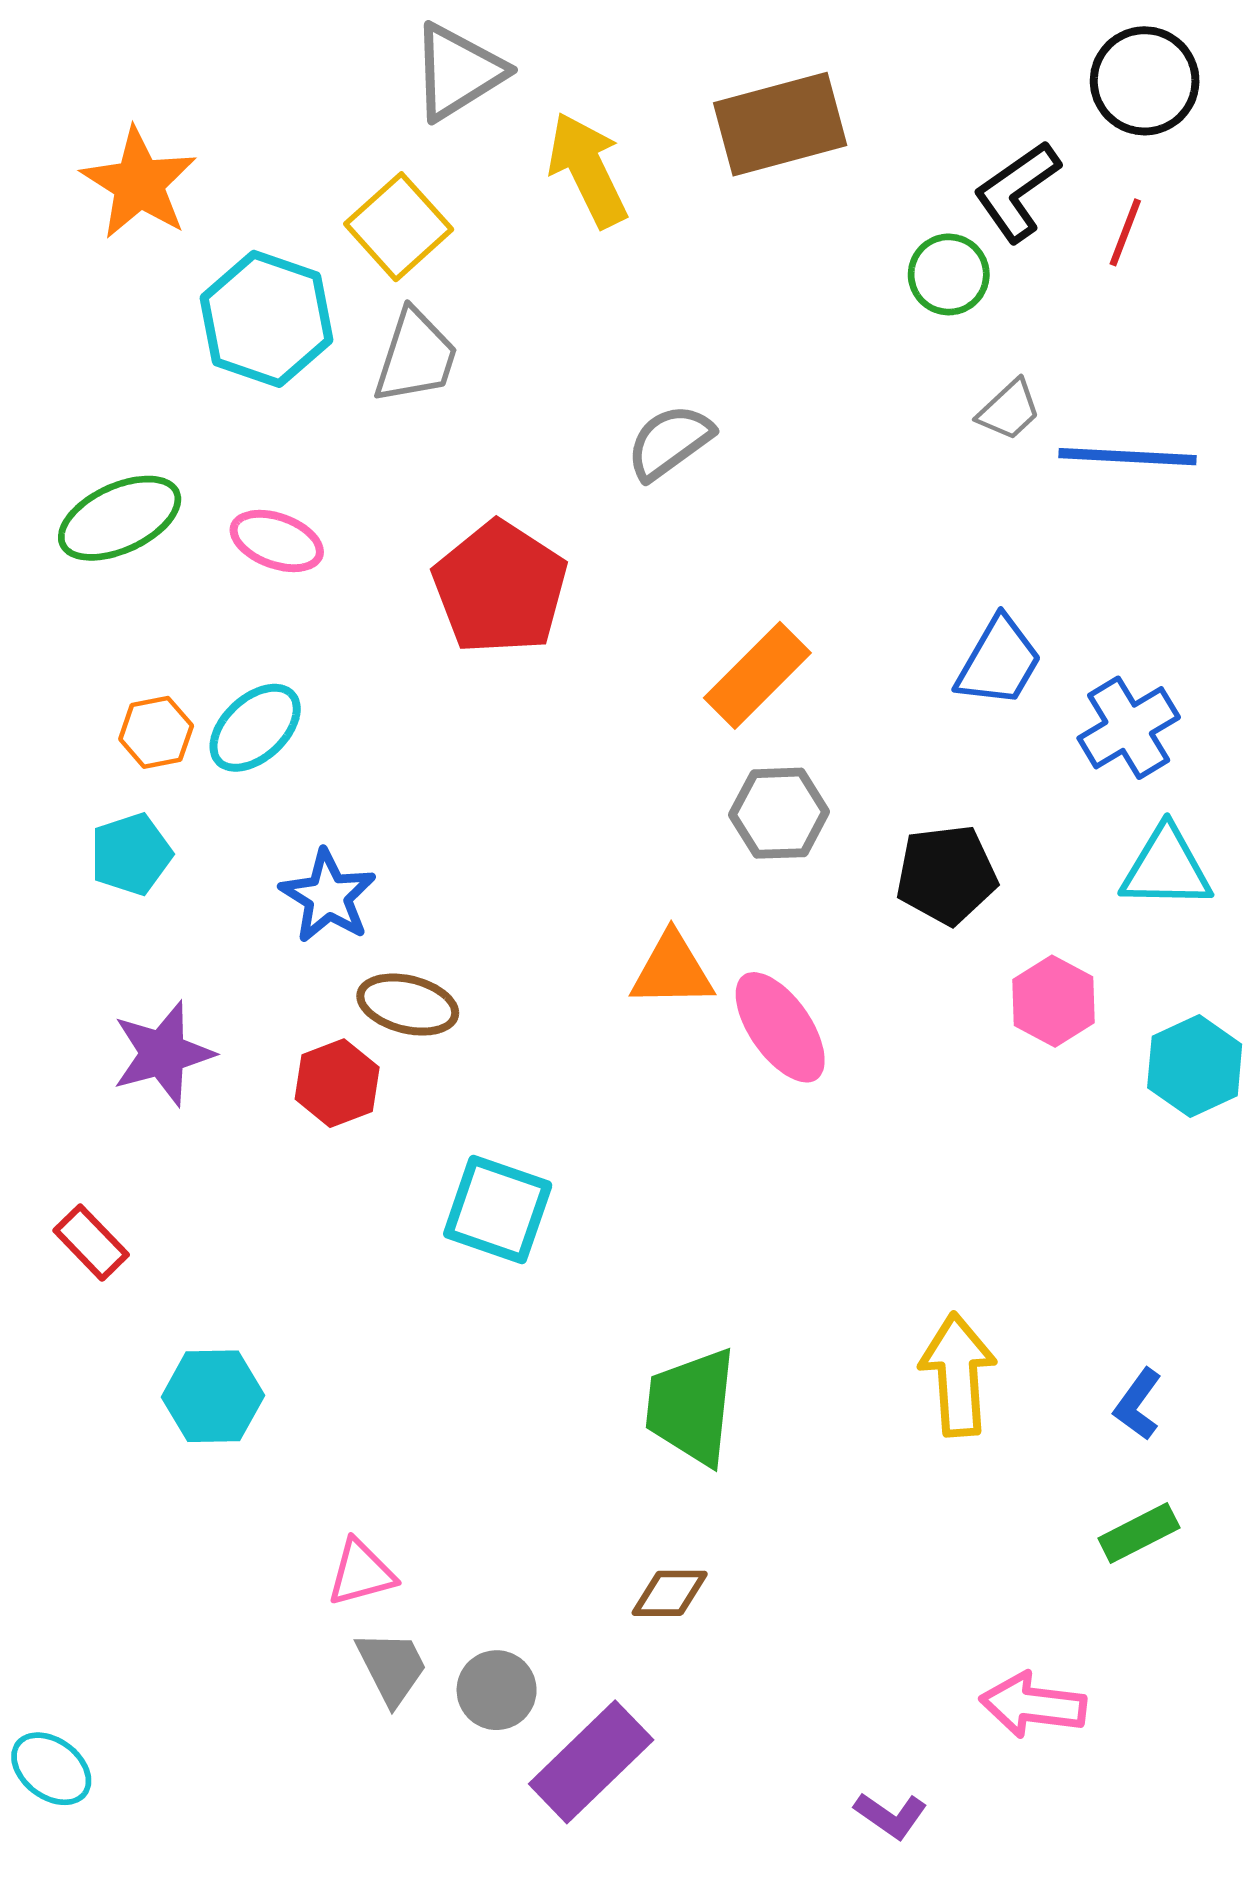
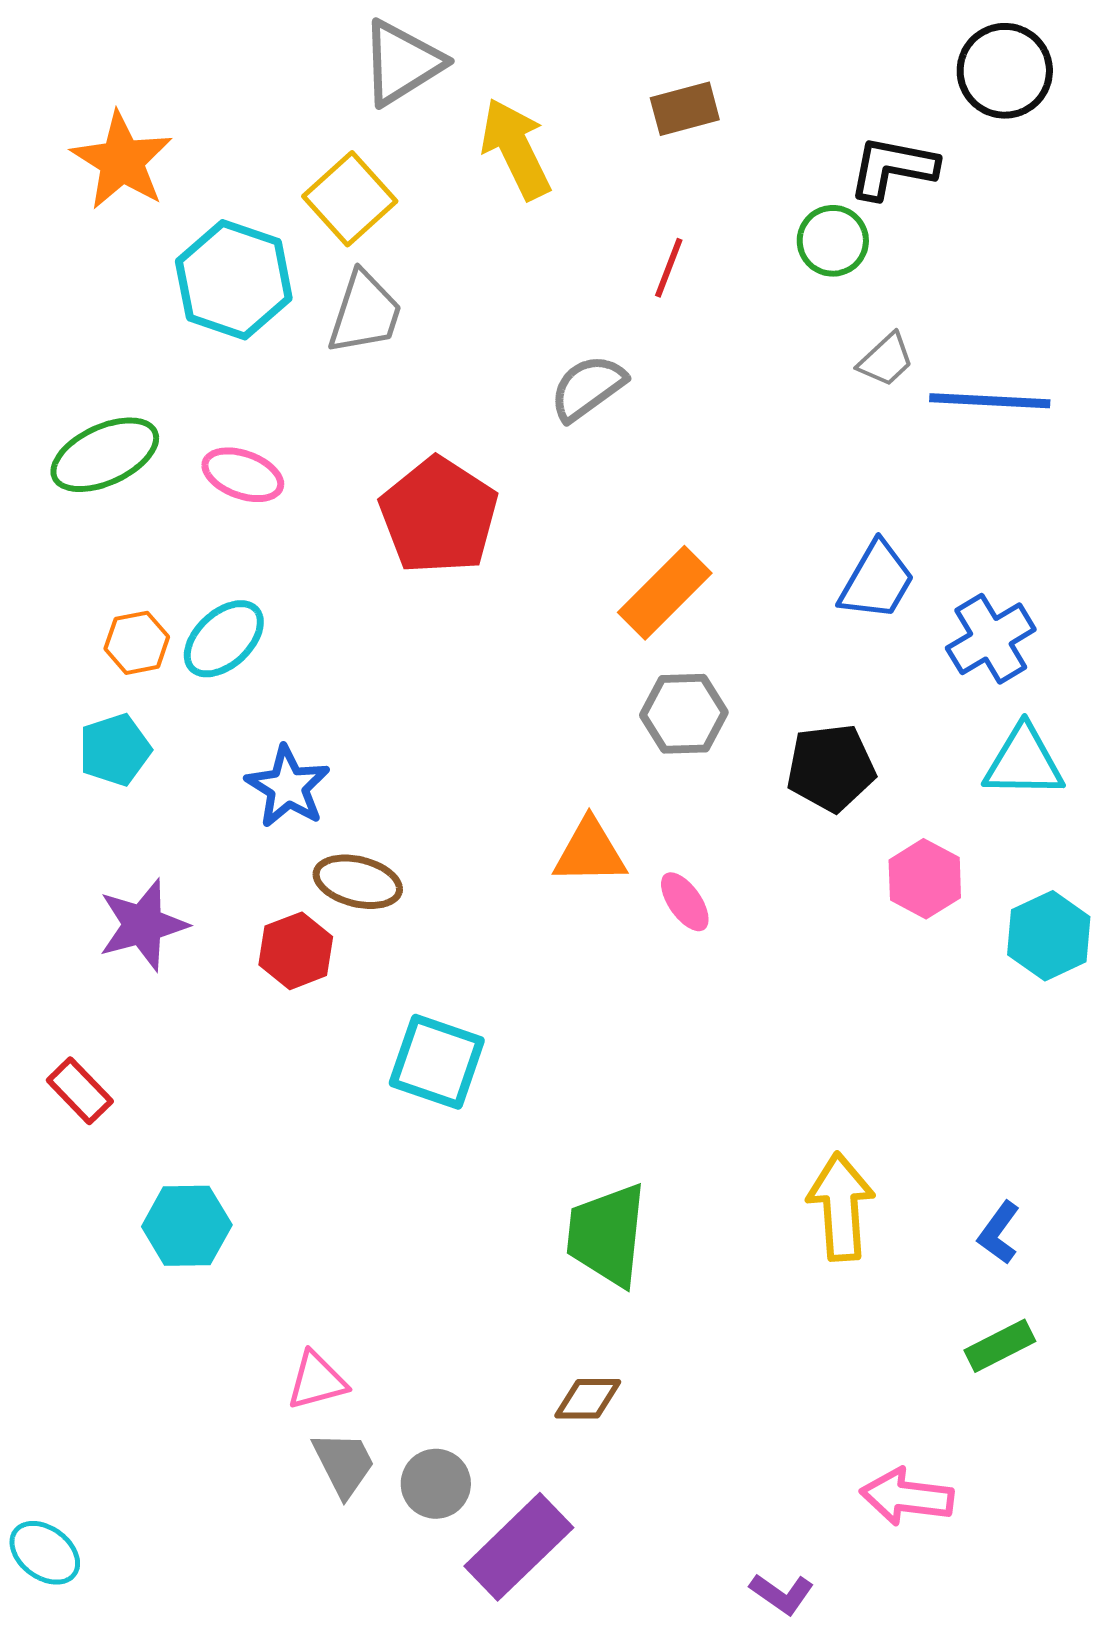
brown rectangle: (780, 124) -> (685, 109), size x0.6
black L-shape: (1017, 191) -> (893, 168), turned 46
red line: (1125, 232) -> (669, 268), moved
pink ellipse: (780, 1027) -> (685, 902), size x0.6

